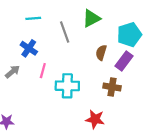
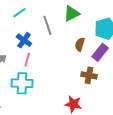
cyan line: (33, 18) -> (19, 13), turned -32
blue cross: (29, 48) -> (24, 40), moved
cyan cross: (67, 86) -> (22, 83), moved

